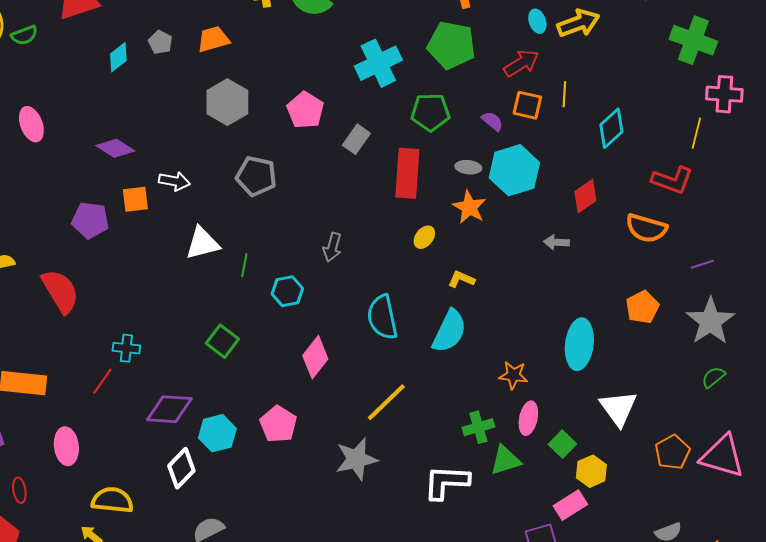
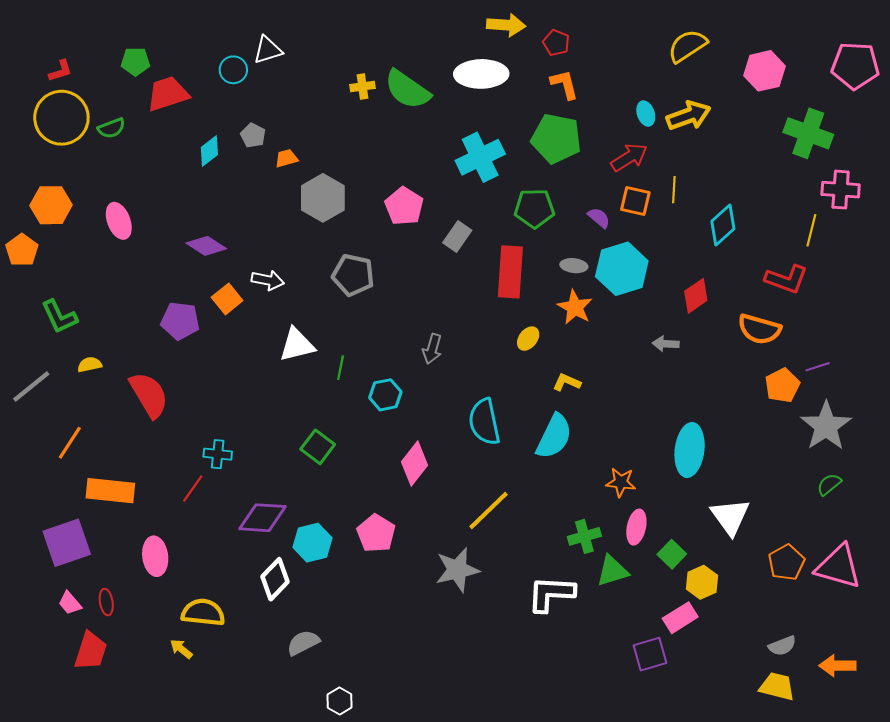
orange trapezoid: (213, 39) -> (286, 158), moved, size x0.7
orange square: (135, 199) -> (227, 299), turned -32
orange pentagon: (642, 307) -> (782, 385), moved

